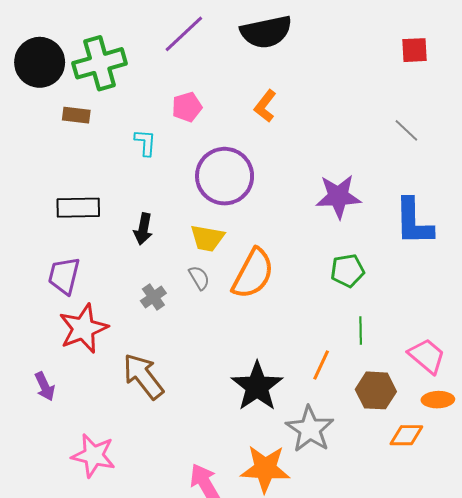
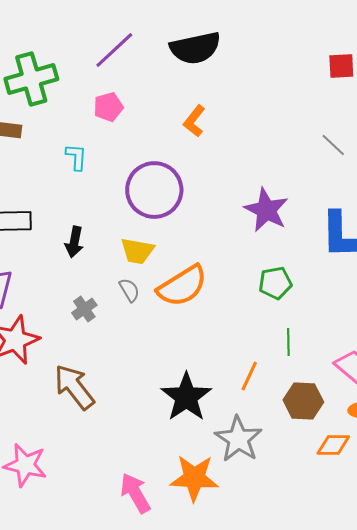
pink pentagon: (187, 107) -> (108, 107), moved
purple star: (338, 196) -> (266, 210), turned 30
orange semicircle: (253, 274) -> (182, 286), turned 30

